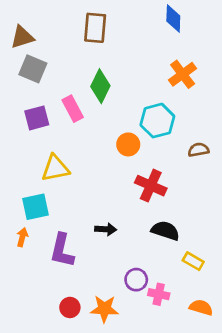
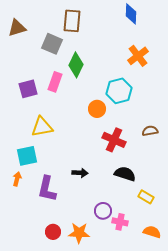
gray square: (33, 69) -> (52, 44), moved
pink rectangle: (73, 109) -> (55, 82), turned 48
brown semicircle: (198, 150) -> (150, 131), moved

